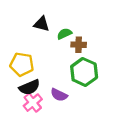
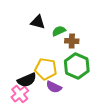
yellow pentagon: (22, 64) -> (46, 69), moved
pink cross: (33, 103) -> (20, 94), moved

